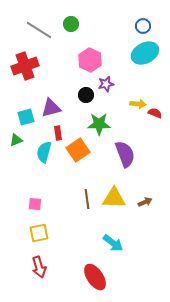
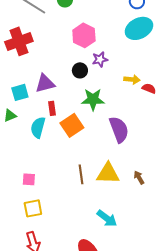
brown arrow: (145, 202) -> (139, 177), turned -96

